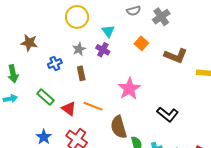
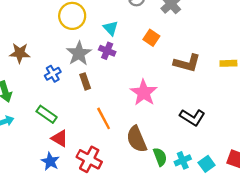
gray star: (79, 49) -> (79, 53), size x1.5
brown L-shape: (176, 56) -> (187, 63), moved
orange line: (93, 106) -> (104, 118), turned 48
red triangle: (69, 109) -> (60, 138), moved

